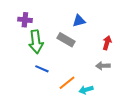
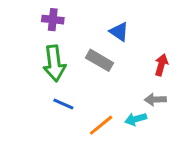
purple cross: (25, 20) -> (53, 20), moved
blue triangle: (79, 21) -> (119, 32), turned 48
cyan arrow: (86, 90) -> (136, 119), moved

